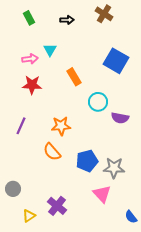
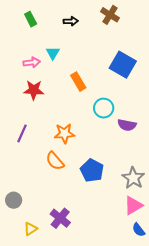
blue pentagon: (87, 161) -> (92, 171), turned -30
gray star: (114, 168) -> (133, 178), moved, turned 30
pink triangle: (102, 194) -> (133, 205), moved, turned 42

